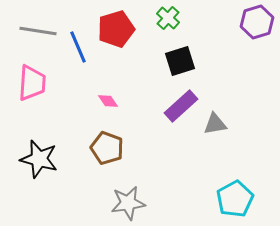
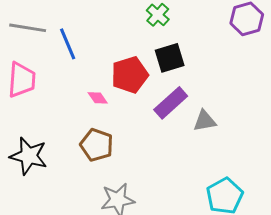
red pentagon: (116, 29) -> (130, 75), moved

